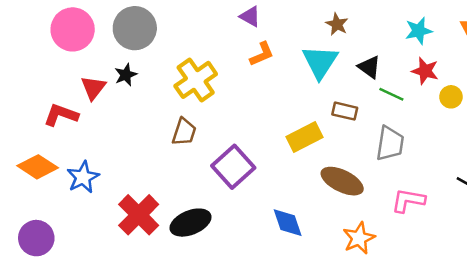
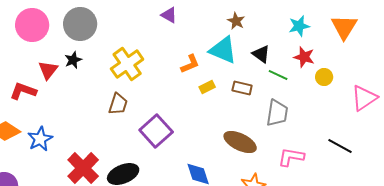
orange L-shape: (262, 54) -> (190, 64), moved
cyan triangle: (320, 62) -> (223, 50), turned -40
yellow rectangle: (305, 137) -> (207, 87), moved, size x0.6

